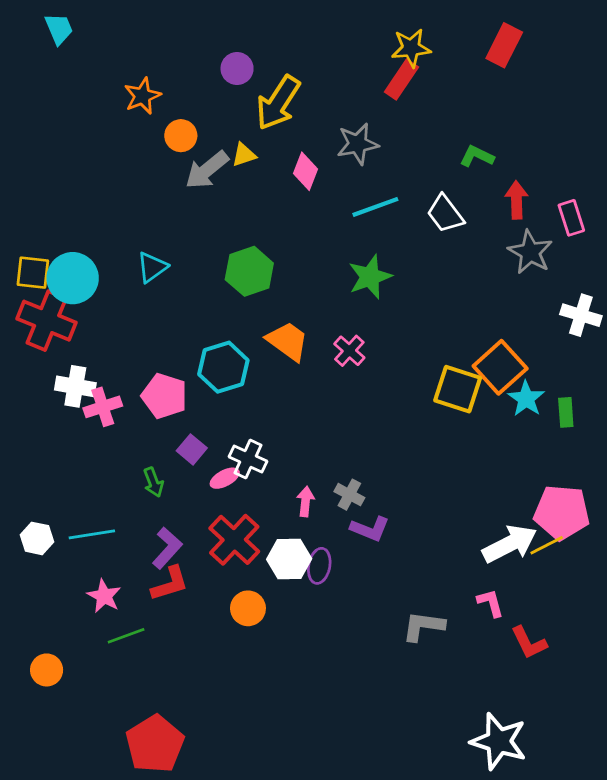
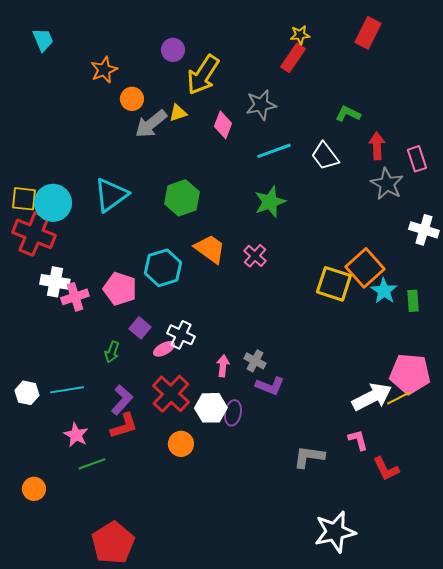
cyan trapezoid: (59, 29) -> (43, 40), moved
yellow star: (411, 48) -> (300, 35), size x0.7
cyan triangle: (152, 267) -> (111, 195), size x1.5
green arrow: (153, 482) -> (112, 352), turned 40
white star: (499, 741) -> (335, 532), moved, turned -30

